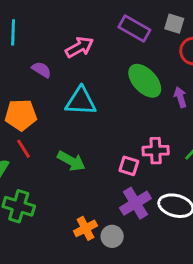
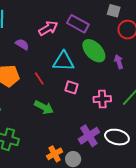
purple rectangle: (134, 28) -> (78, 24), moved
cyan triangle: (81, 101) -> (63, 61), moved
red line: (24, 149) -> (39, 79), moved
pink square: (129, 166) -> (71, 87), moved

